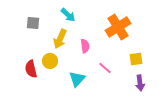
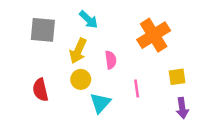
gray square: (33, 23) -> (43, 30), size x1.5
yellow circle: (50, 61) -> (81, 79), moved
pink line: (105, 68) -> (137, 89), turned 40

